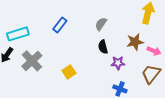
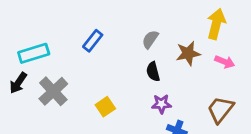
brown star: (135, 42) -> (188, 53), moved
pink arrow: (154, 51) -> (225, 62), moved
purple star: (118, 63) -> (161, 104), moved

